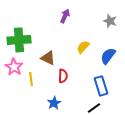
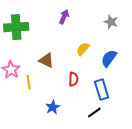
green cross: (19, 40) -> (16, 27), moved
red semicircle: (63, 76) -> (73, 79), moved

